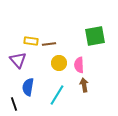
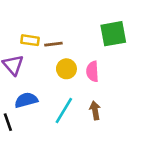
brown arrow: (84, 85) -> (95, 110), moved
blue semicircle: (28, 87) -> (26, 100), turned 66

